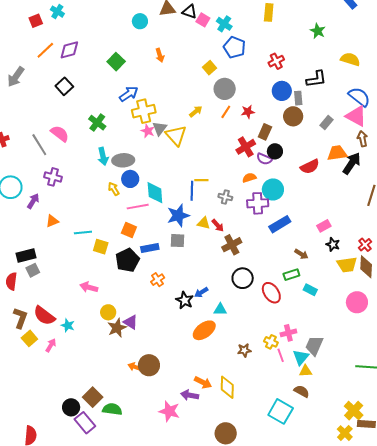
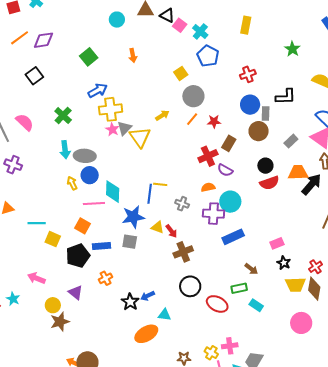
black circle: (275, 151) -> (265, 166), moved
red ellipse: (271, 293) -> (217, 304), turned -35
purple triangle: (131, 322) -> (76, 293), moved
cyan star: (68, 325) -> (13, 299), moved

